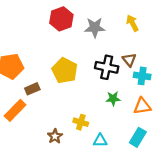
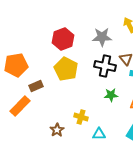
red hexagon: (61, 19) -> (63, 39), moved
gray star: (95, 27) -> (102, 37), moved

